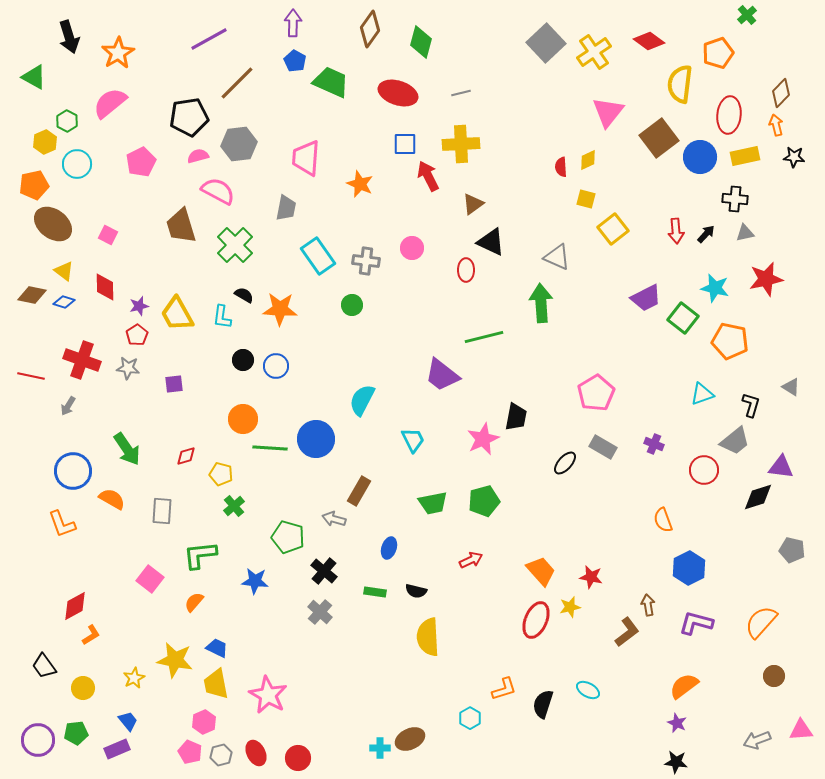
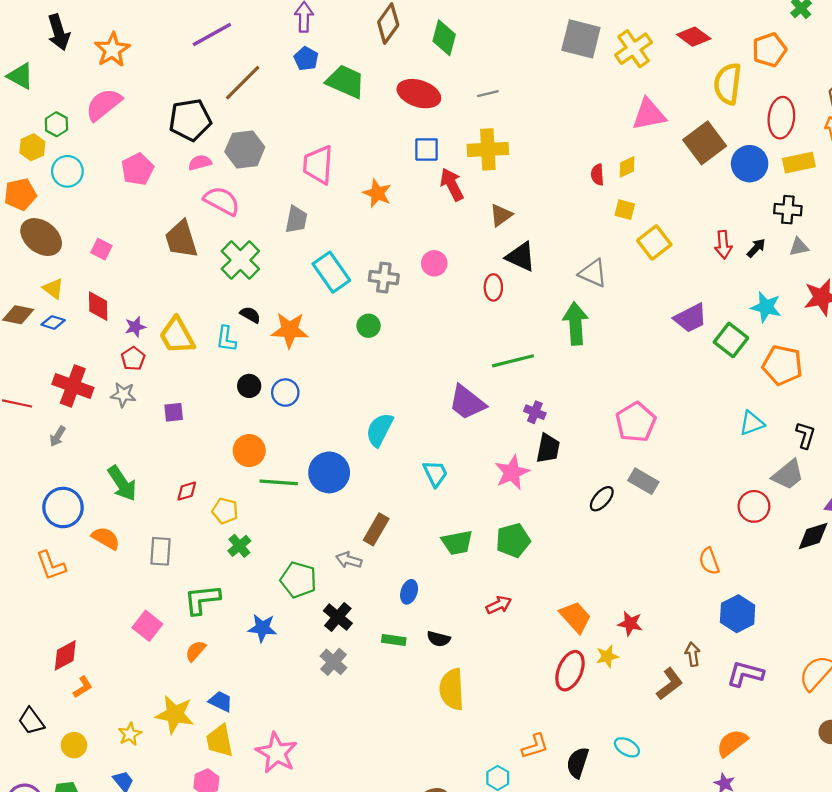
gray square: (546, 43) -> (581, 39), turned -33
pink triangle: (608, 112) -> (649, 114), turned 40
purple cross: (654, 444) -> (535, 412), moved

